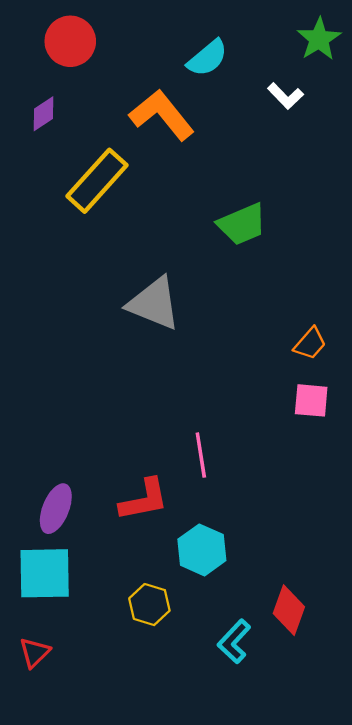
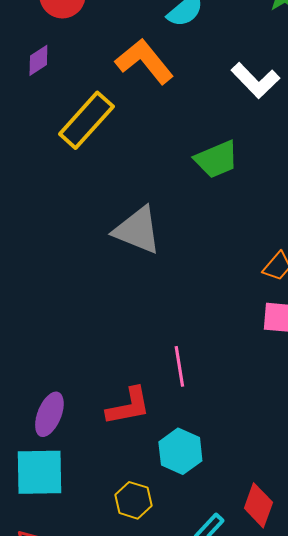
white L-shape: (286, 96) -> (255, 80), moved, size x1.5

